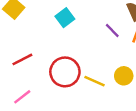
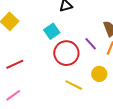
red circle: (65, 72) -> (66, 53), moved
yellow circle: (124, 76) -> (99, 74), moved

